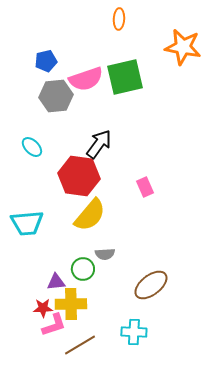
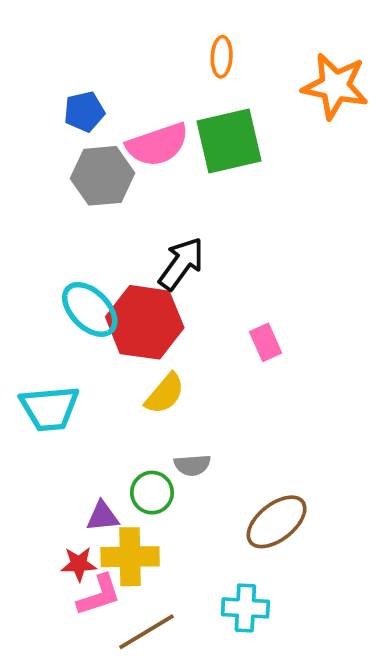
orange ellipse: (119, 19) -> (222, 57), moved
cyan ellipse: (32, 147) -> (90, 309), moved, size x1.5
yellow semicircle: (90, 215) -> (165, 394), size x0.7

